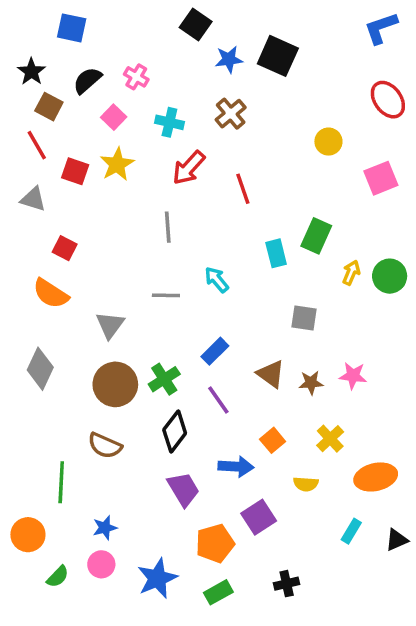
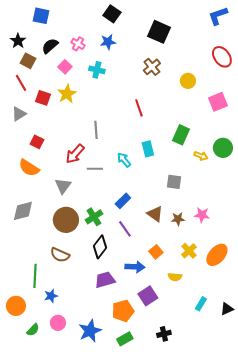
blue star: (229, 59) -> (108, 42), moved
brown cross: (231, 114) -> (152, 67), moved
red arrow: (189, 168) -> (75, 154), moved
gray triangle: (33, 199) -> (19, 114), turned -49
cyan rectangle: (276, 253) -> (148, 149), moved
yellow arrow: (351, 273) -> (201, 156), turned 88
green circle: (390, 276) -> (223, 148), moved
gray diamond: (40, 369) -> (23, 211), turned 50
orange ellipse: (376, 477) -> (217, 255), moved, turned -35
purple trapezoid: (183, 489) -> (105, 280), turned -75
blue star: (105, 528) -> (51, 296), moved

